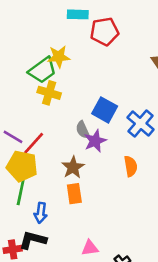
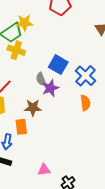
orange semicircle: (131, 166) -> (85, 103), moved
brown star: (73, 167) -> (33, 108), turned 30
orange rectangle: (74, 194) -> (21, 127), moved

